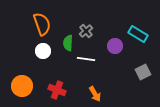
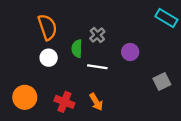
cyan rectangle: (138, 34) -> (166, 18), moved
orange arrow: (95, 94) -> (96, 102), moved

